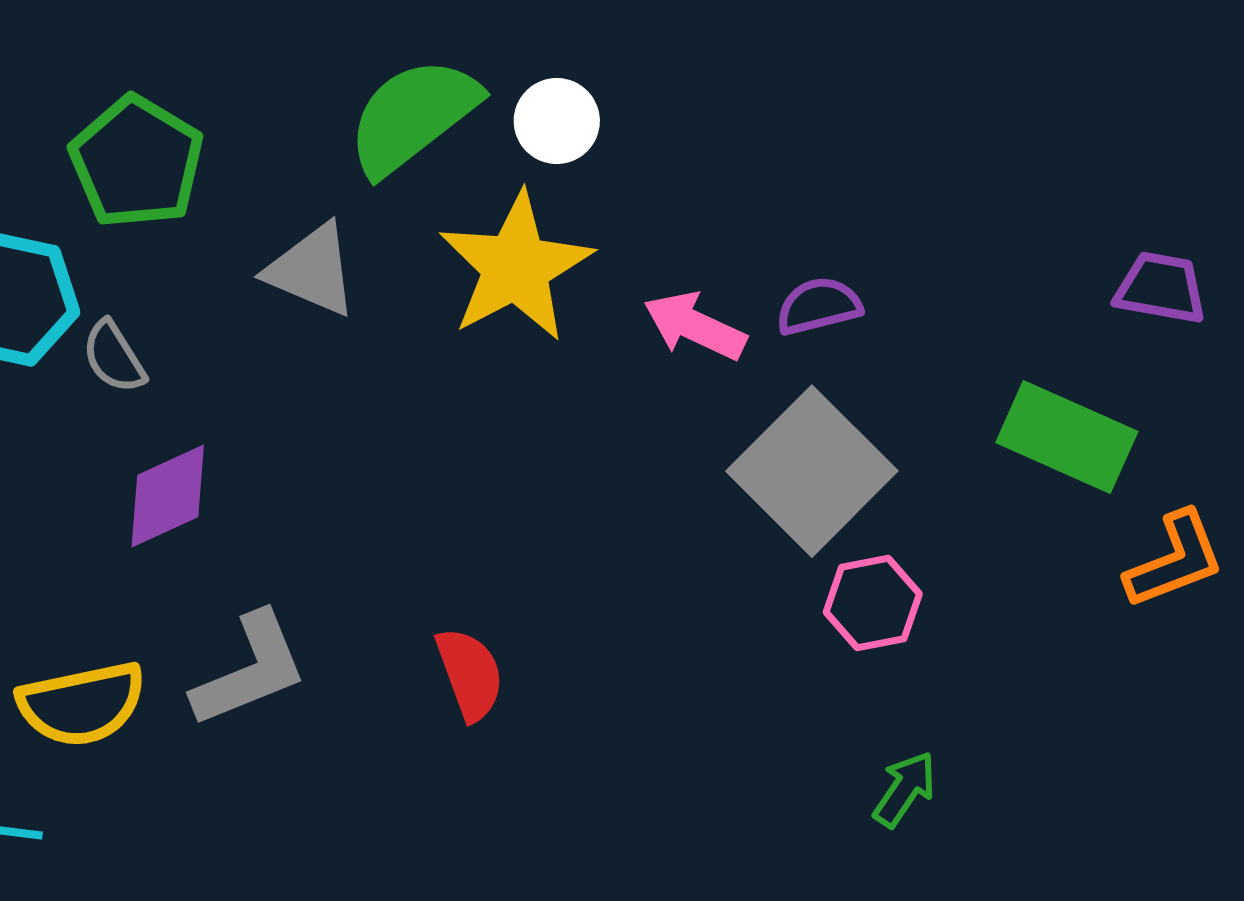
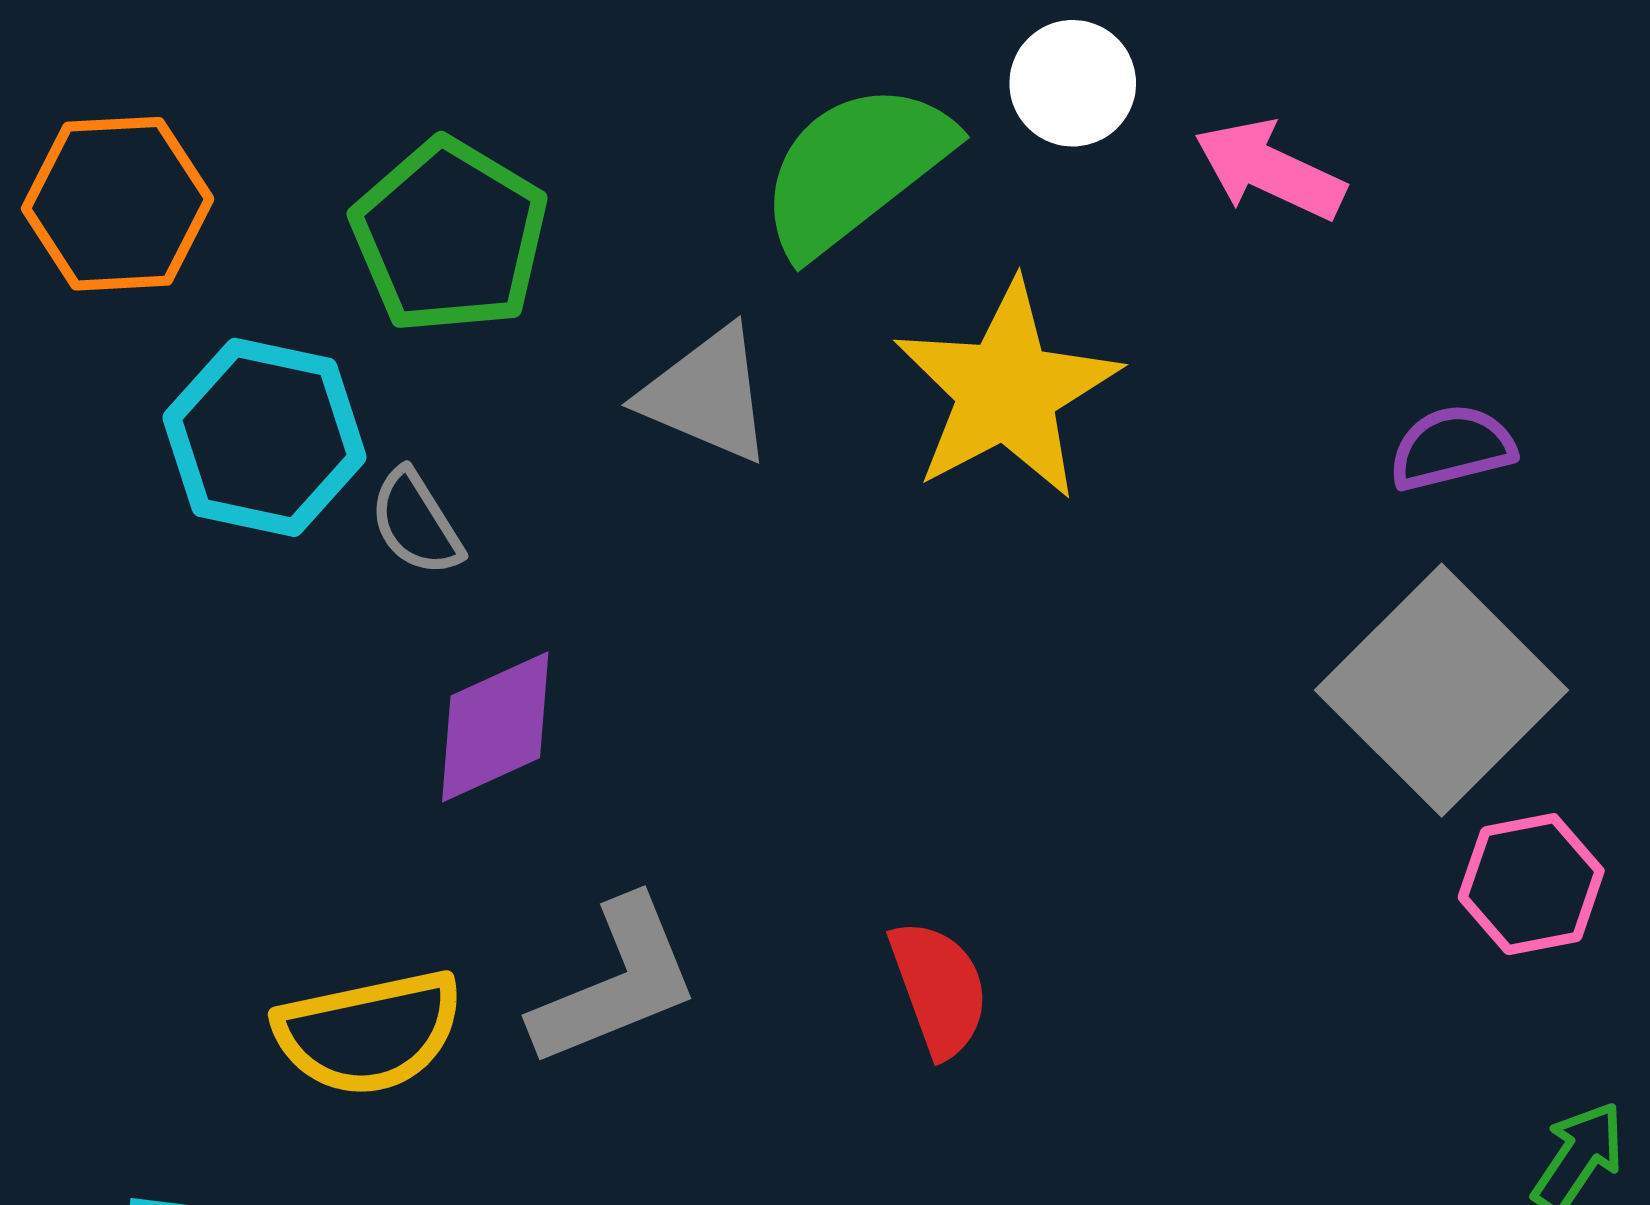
white circle: (557, 121) -> (1073, 83), moved
pink arrow: (695, 326) -> (1270, 170), moved

